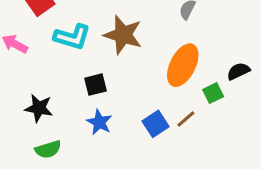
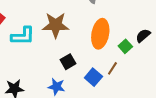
black semicircle: (238, 71) -> (143, 36), moved
black square: (95, 85) -> (68, 62), moved

